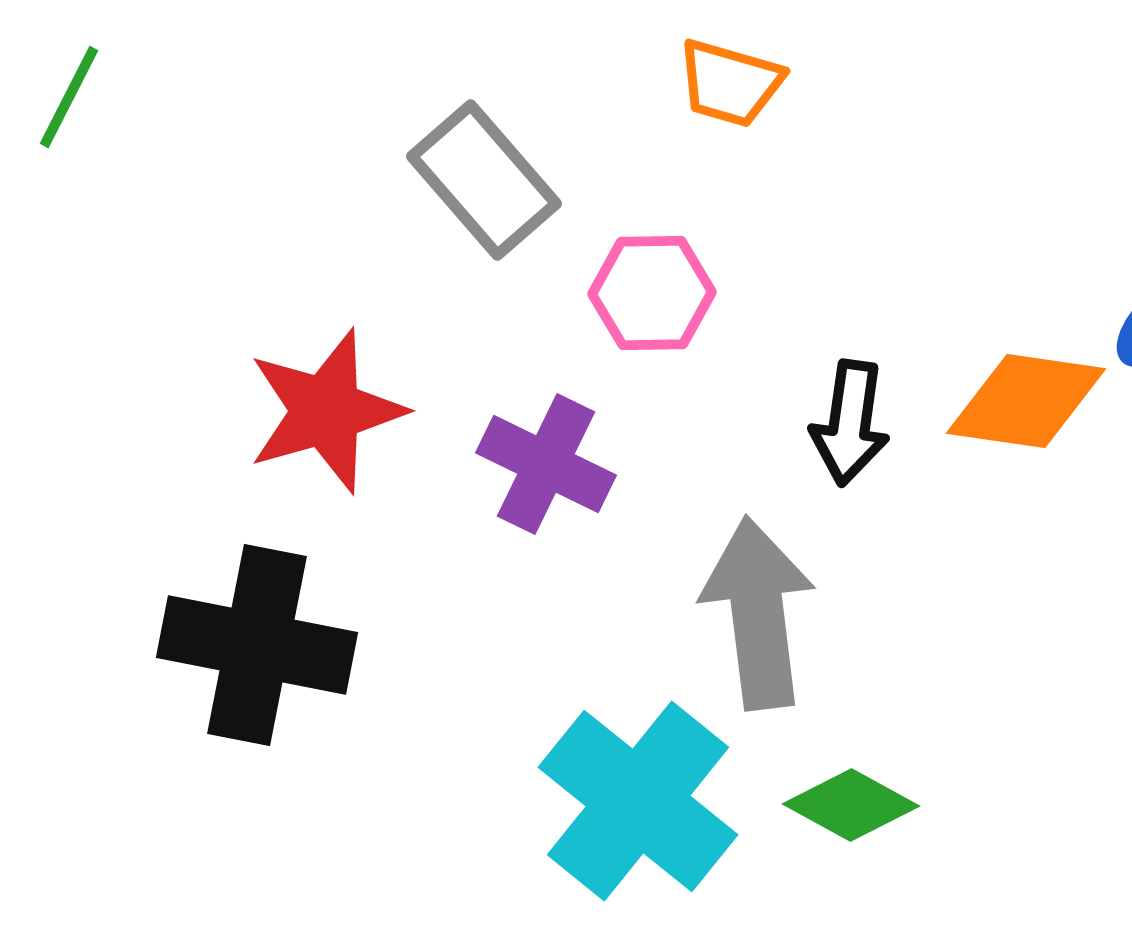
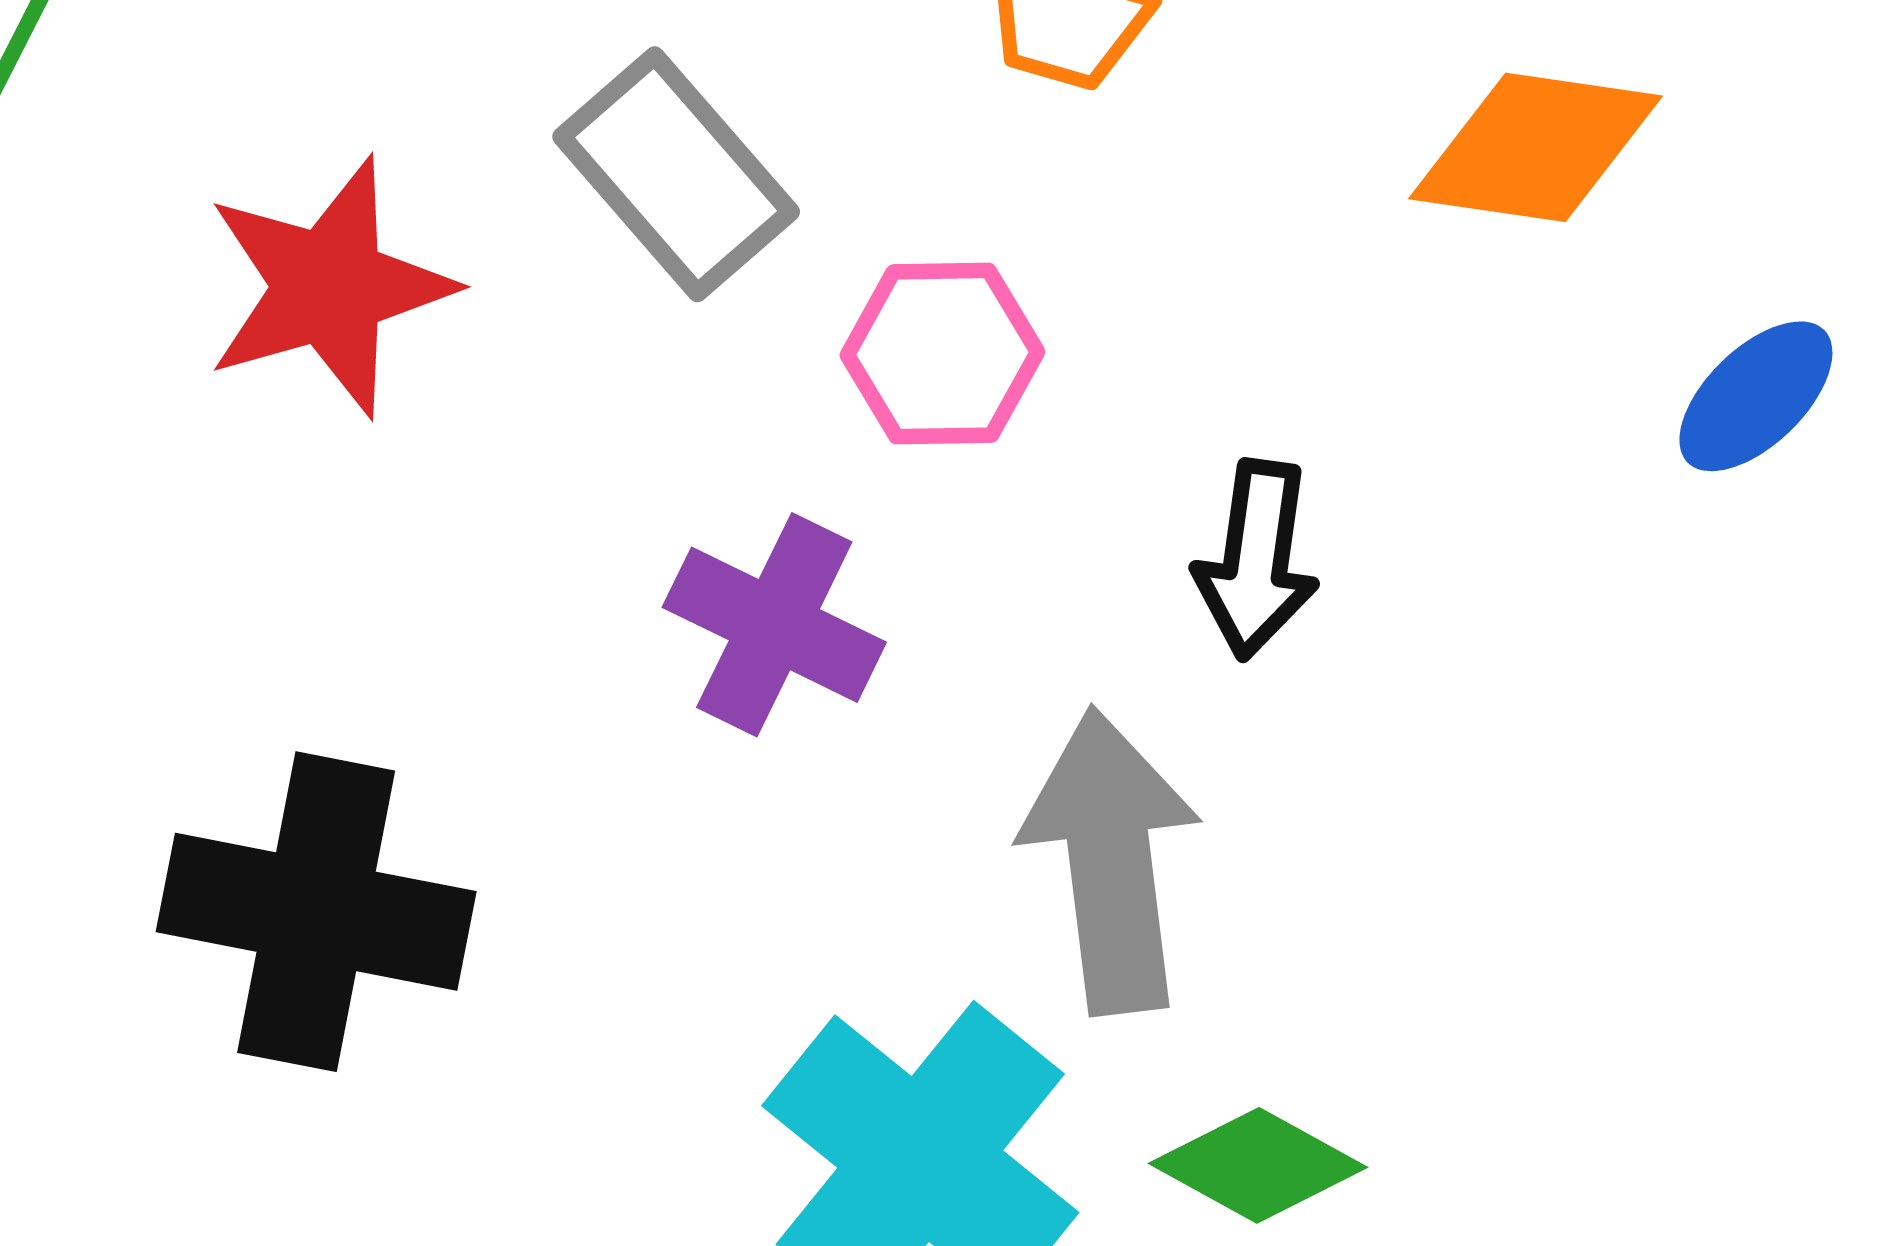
orange diamond: (1026, 401) -> (1536, 147), moved
red star: (326, 411) -> (329, 287), moved

